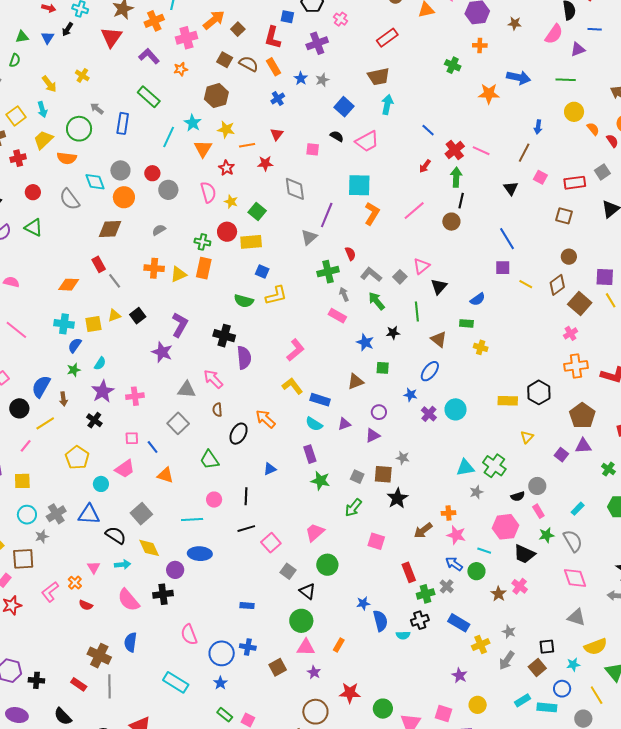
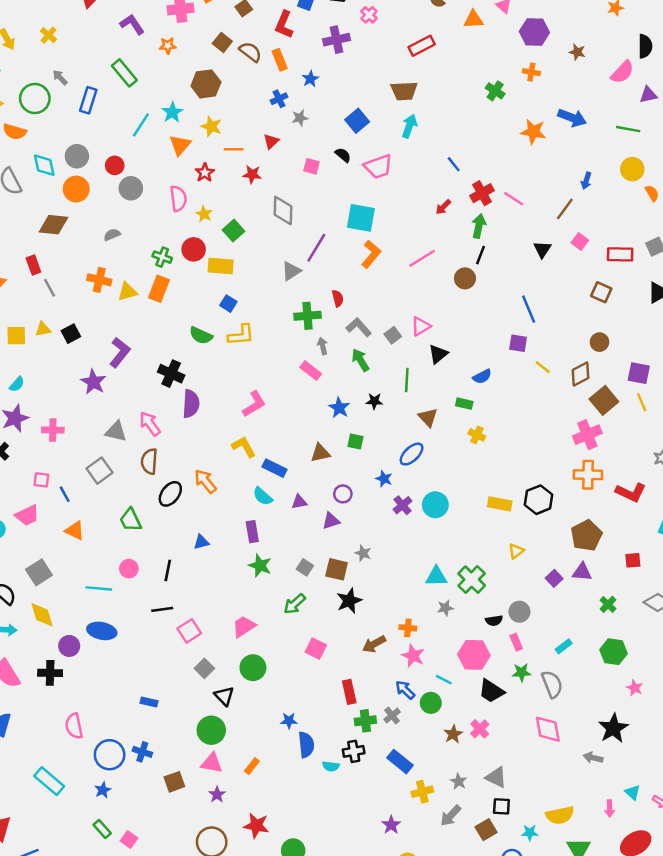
gray star: (322, 80) -> (300, 118), moved
pink cross: (571, 333) -> (587, 435), size x1.6
brown semicircle: (217, 410) -> (149, 461), size x1.5
gray triangle: (576, 617) -> (496, 777), moved

